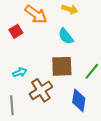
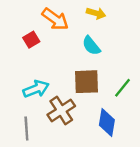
cyan arrow: (20, 72) -> (36, 89), size x1.5

